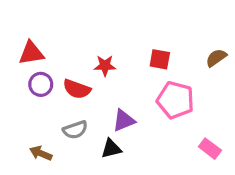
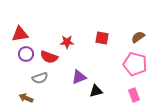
pink pentagon: (175, 100) -> (135, 64), moved
gray semicircle: (75, 130) -> (40, 78), moved
black triangle: (111, 149) -> (96, 91), moved
pink rectangle: (210, 149) -> (134, 95), turned 32

